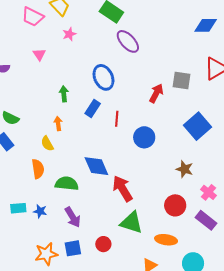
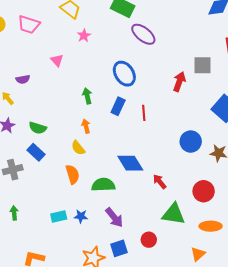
pink trapezoid: (33, 17) -> (29, 24), moved
blue circle: (144, 137) -> (191, 142), moved
red arrow: (122, 189) -> (160, 182), size x0.6
red circle: (175, 205) -> (204, 191), moved

